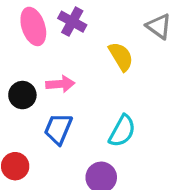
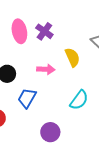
pink arrow: (60, 84) -> (46, 69), moved
cyan semicircle: (122, 131) -> (79, 100), moved

